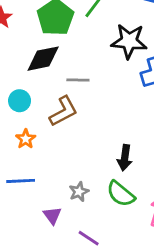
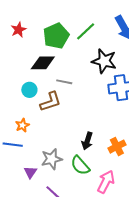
cyan circle: (20, 101) -> (29, 90), moved
orange star: (26, 139) -> (22, 125), moved
gray star: (79, 192) -> (52, 159), size x1.5

